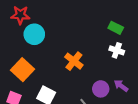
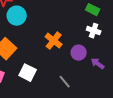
purple circle: (101, 89) -> (79, 53), moved

